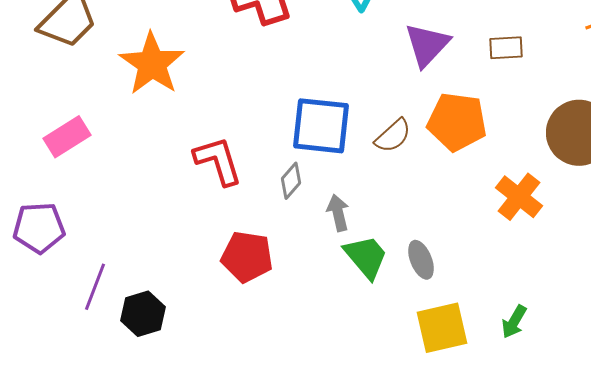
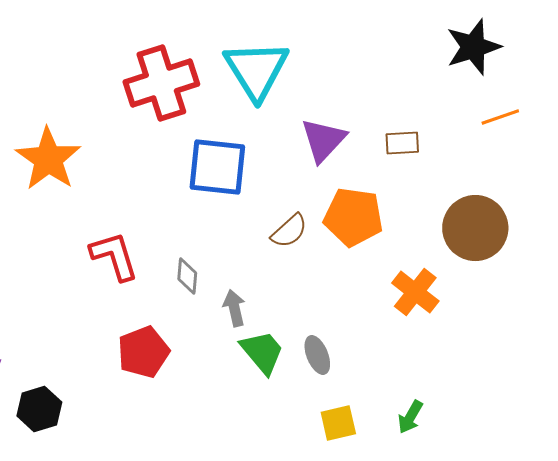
blue square: (321, 126) -> (217, 167), moved
gray diamond: (291, 181) -> (187, 276), turned -36
red pentagon: (247, 257) -> (143, 352), turned -30
yellow square: (442, 328) -> (338, 423), size x0.7

